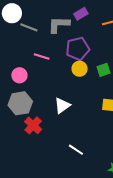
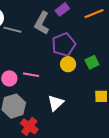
gray L-shape: (59, 25) -> (42, 23), turned -55
pink line: (42, 56) -> (31, 75), moved

